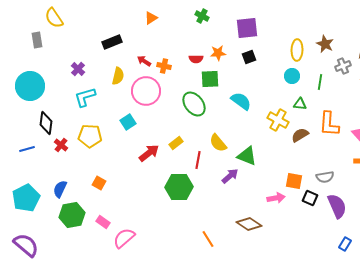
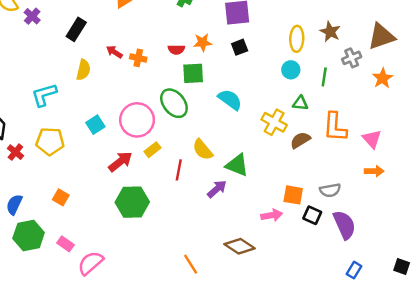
black rectangle: (112, 42) -> (76, 29), turned -36
purple cross: (78, 69) -> (32, 16), moved
pink circle: (146, 91) -> (137, 120), moved
green hexagon: (179, 187) -> (132, 202), moved

